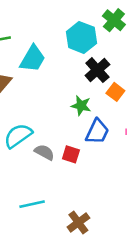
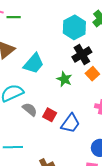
cyan trapezoid: (33, 59) -> (34, 63), moved
blue trapezoid: (97, 132) -> (70, 123), moved

